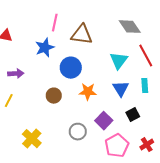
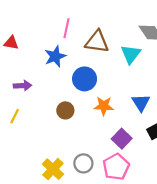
cyan triangle: (119, 61) -> (131, 54), moved
gray circle: (78, 132) -> (83, 163), moved
yellow cross: (32, 139) -> (53, 169), moved
pink pentagon: (117, 146) -> (116, 167), moved

